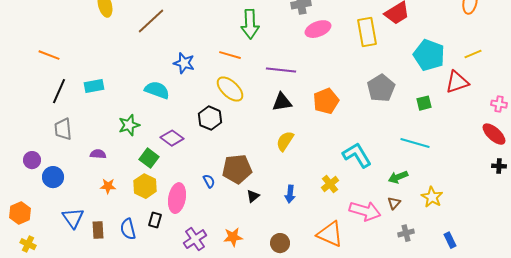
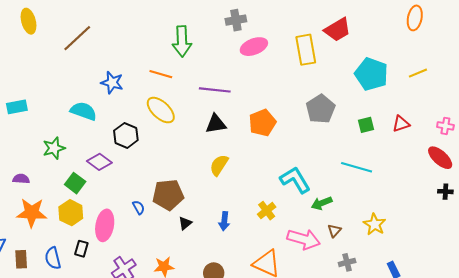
red triangle: (457, 82) -> (401, 124), moved, size x0.7
black hexagon: (210, 118) -> (126, 135), moved
green arrow: (398, 177) -> (322, 203), moved
orange star: (108, 186) -> (32, 213), size x1.8

